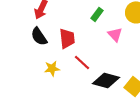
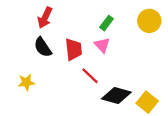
pink triangle: (115, 34) -> (102, 45), moved
yellow star: (52, 68) -> (26, 82), moved

